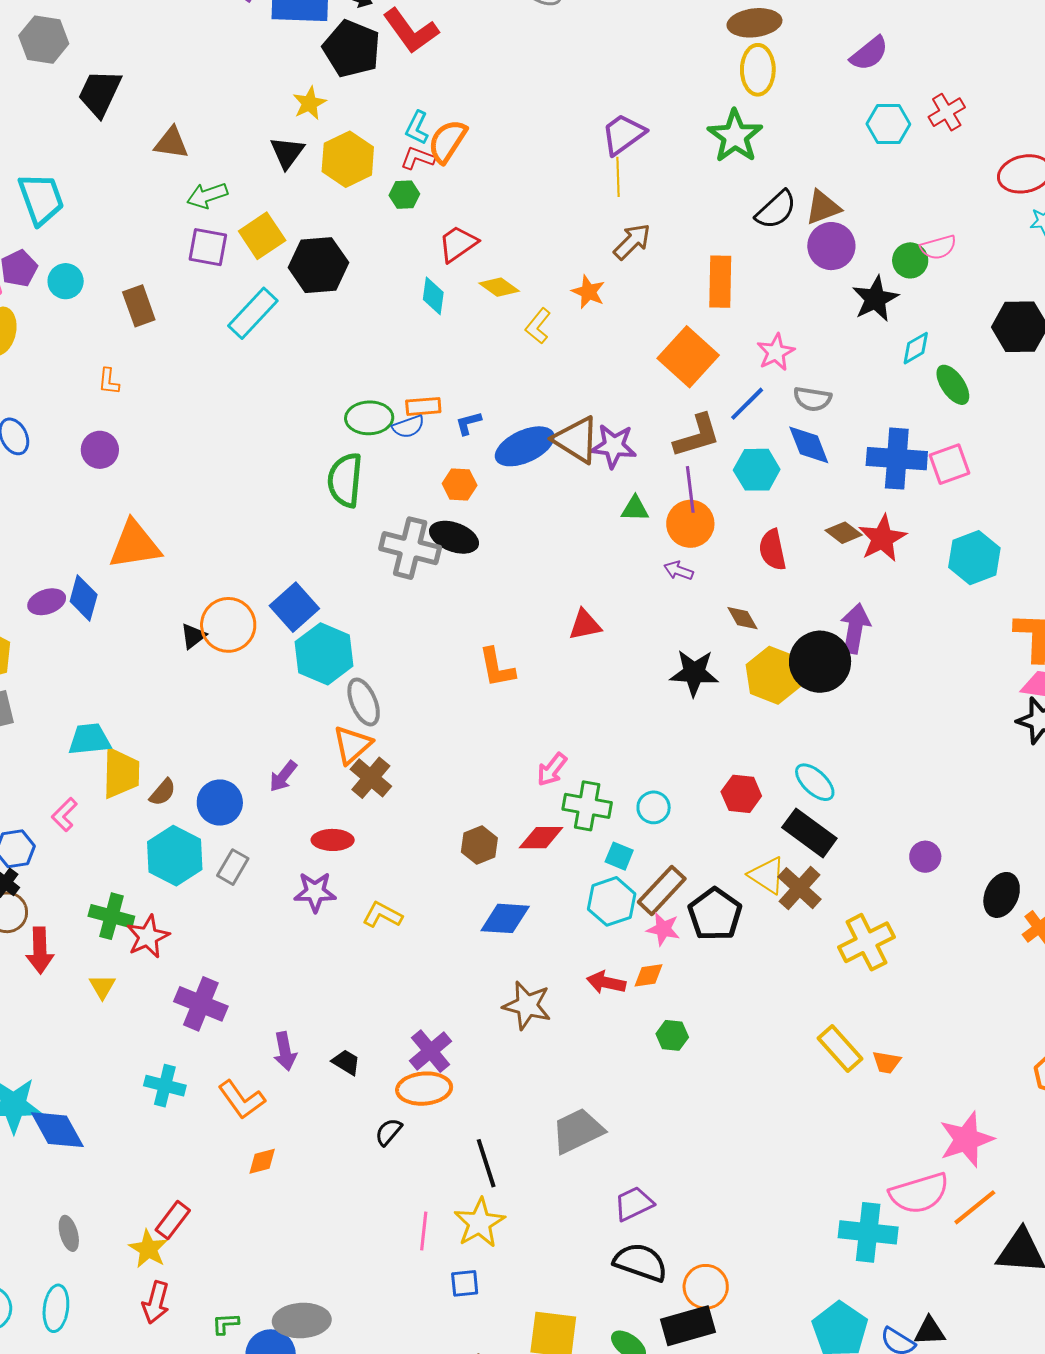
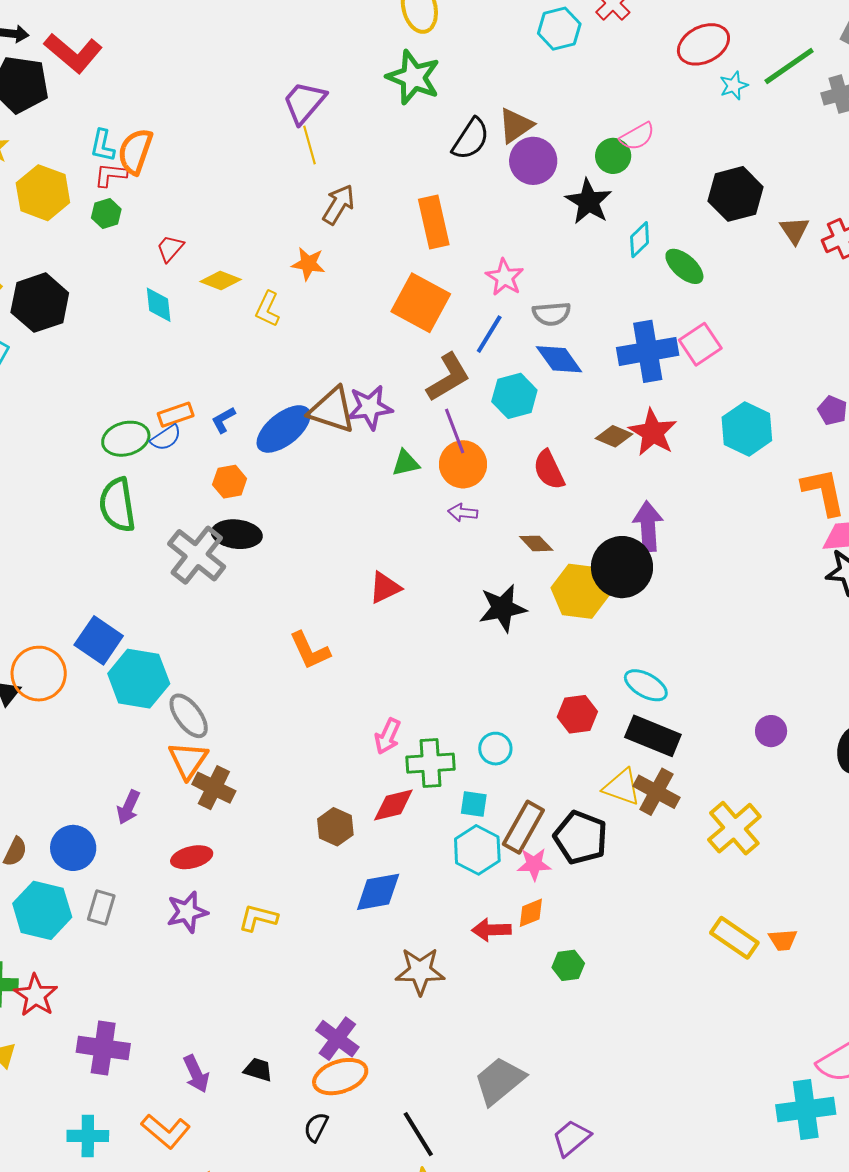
red trapezoid: (458, 244) -> (170, 248), size x0.7
gray cross: (410, 548) -> (197, 555), turned 38

